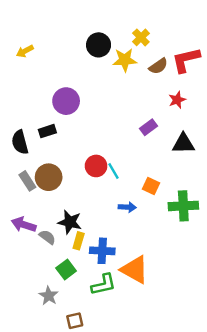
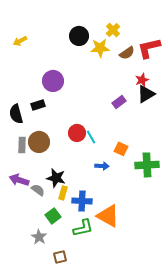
black triangle: (183, 144) -> (146, 94), moved, turned -30
gray rectangle: (27, 181) -> (22, 145), turned 35

